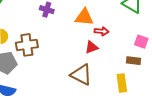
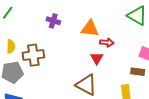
red triangle: (92, 47) -> (97, 58), turned -40

